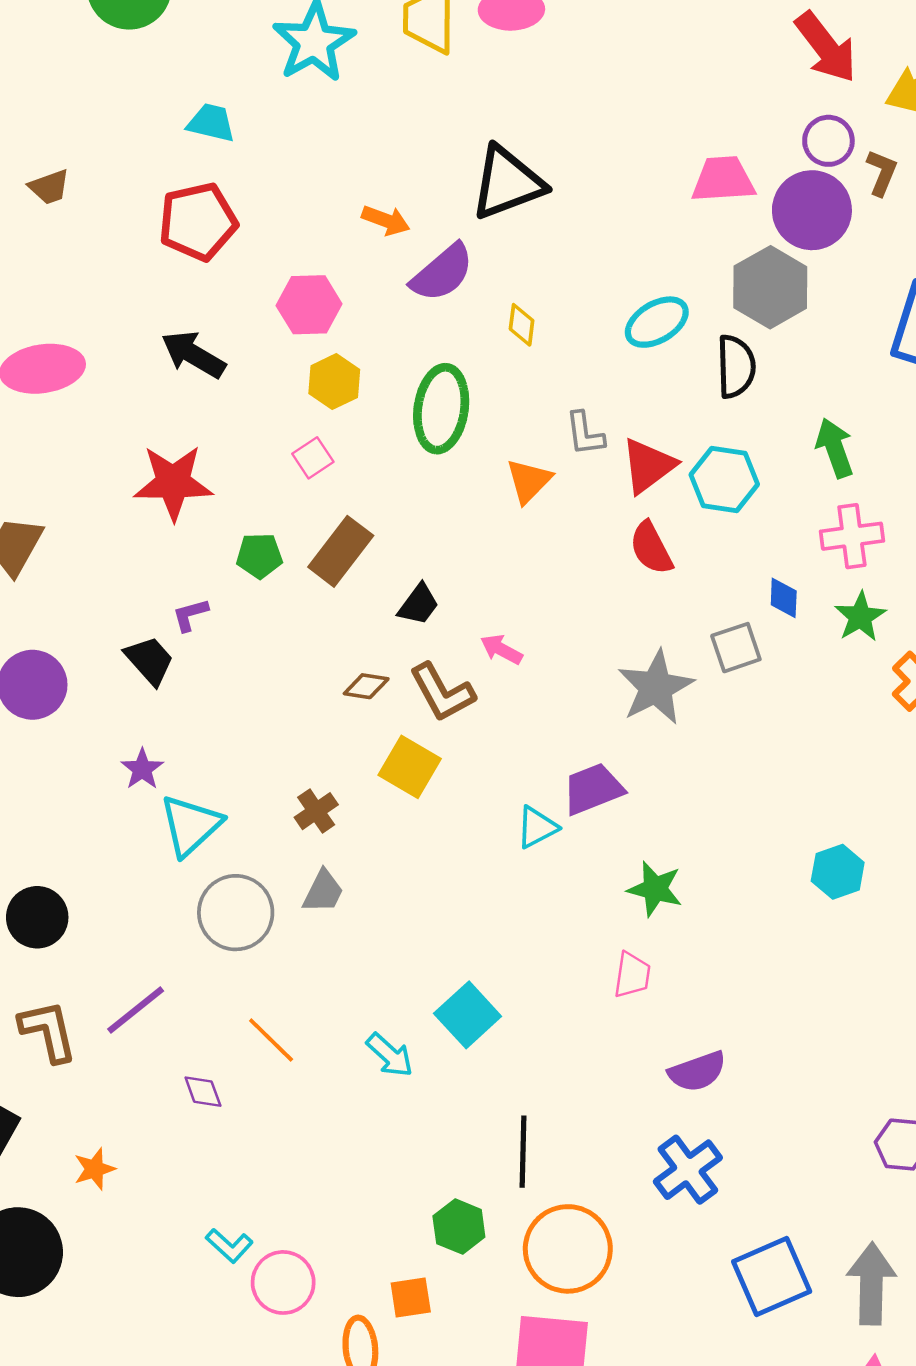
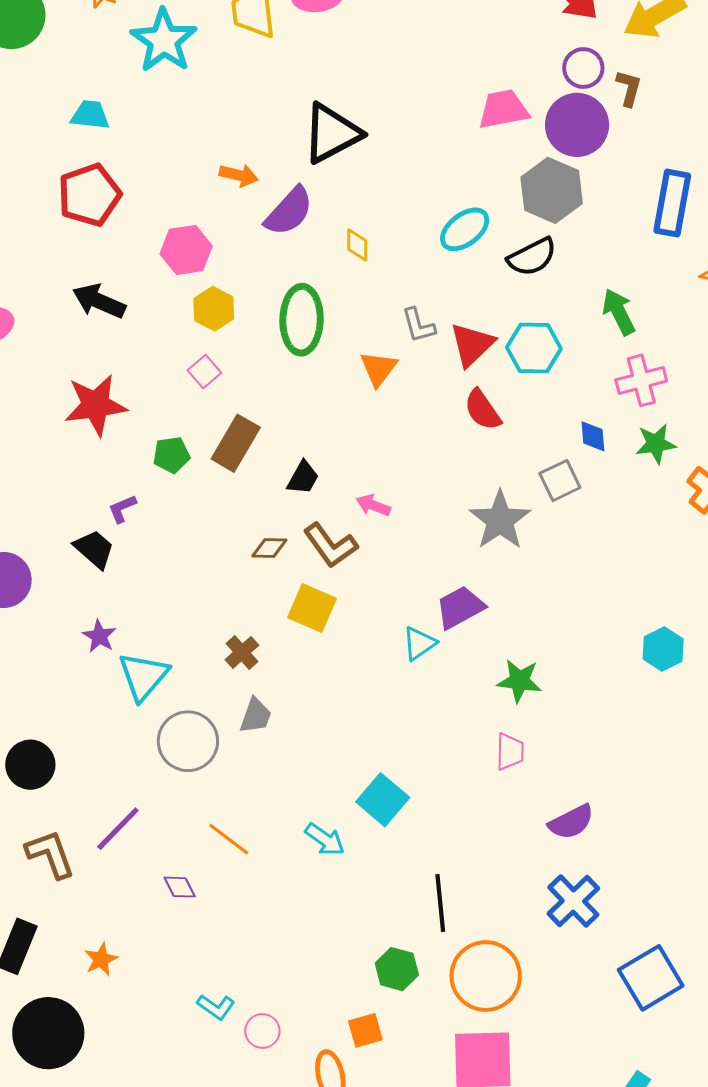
black semicircle: (736, 367) -> (532, 257), turned 72
green star: (860, 617) -> (656, 444), turned 30
pink circle: (283, 1282) -> (262, 1031), size x0.7

